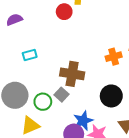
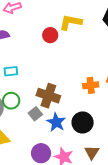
green circle: (43, 102) -> (11, 101), moved
blue star: (83, 121) -> (56, 122), moved, turned -30

